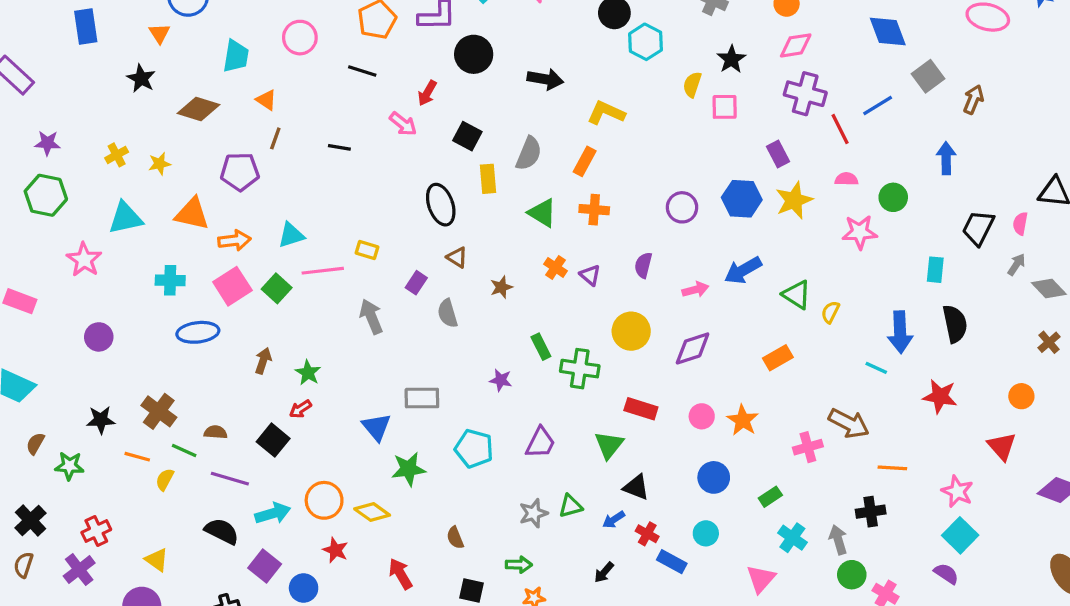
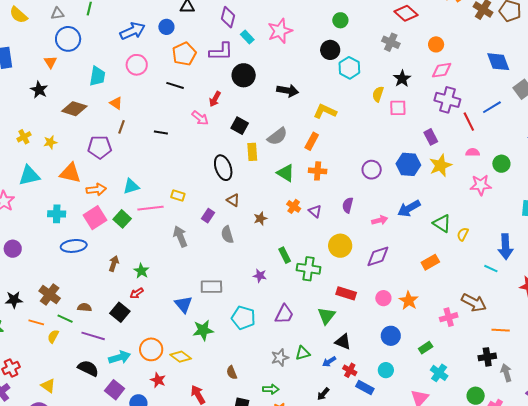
gray semicircle: (529, 153) -> (277, 136), turned 30
gray arrow: (838, 540) -> (506, 373), moved

